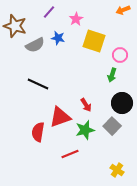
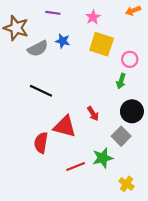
purple line: (49, 12) -> (53, 13), turned 56
pink star: (76, 19) -> (93, 17), moved
red triangle: (60, 117) -> (65, 126), turned 35
green star: (85, 130) -> (103, 158), moved

